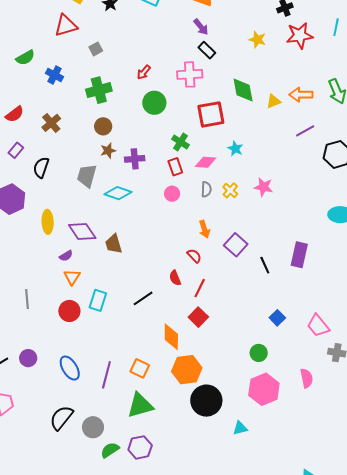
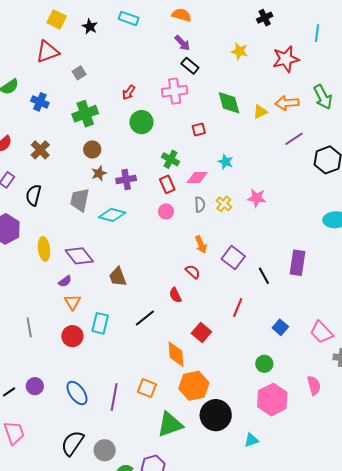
red star: (300, 36) -> (286, 59), moved
red square: (211, 114) -> (199, 130), size x0.5
brown trapezoid: (114, 244) -> (118, 277), moved
red line: (200, 288) -> (238, 307), moved
green triangle: (140, 405) -> (170, 424), moved

